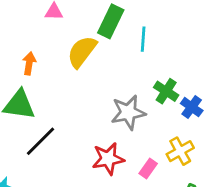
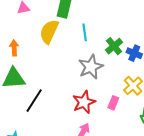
cyan line: (143, 39) -> (85, 32), moved
green cross: (166, 91) -> (114, 46), turned 30

